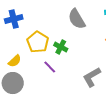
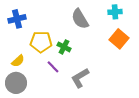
yellow pentagon: (38, 42) -> (41, 42), turned -30
gray L-shape: (92, 77) -> (80, 78), moved

